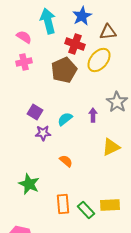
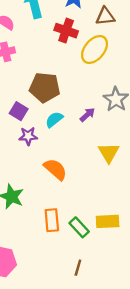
brown pentagon: (64, 70) -> (45, 87), moved, turned 30
purple arrow: (93, 115) -> (87, 115), turned 48
yellow triangle: (111, 147) -> (109, 153), turned -36
orange semicircle: (66, 161) -> (55, 169), size x1.5

